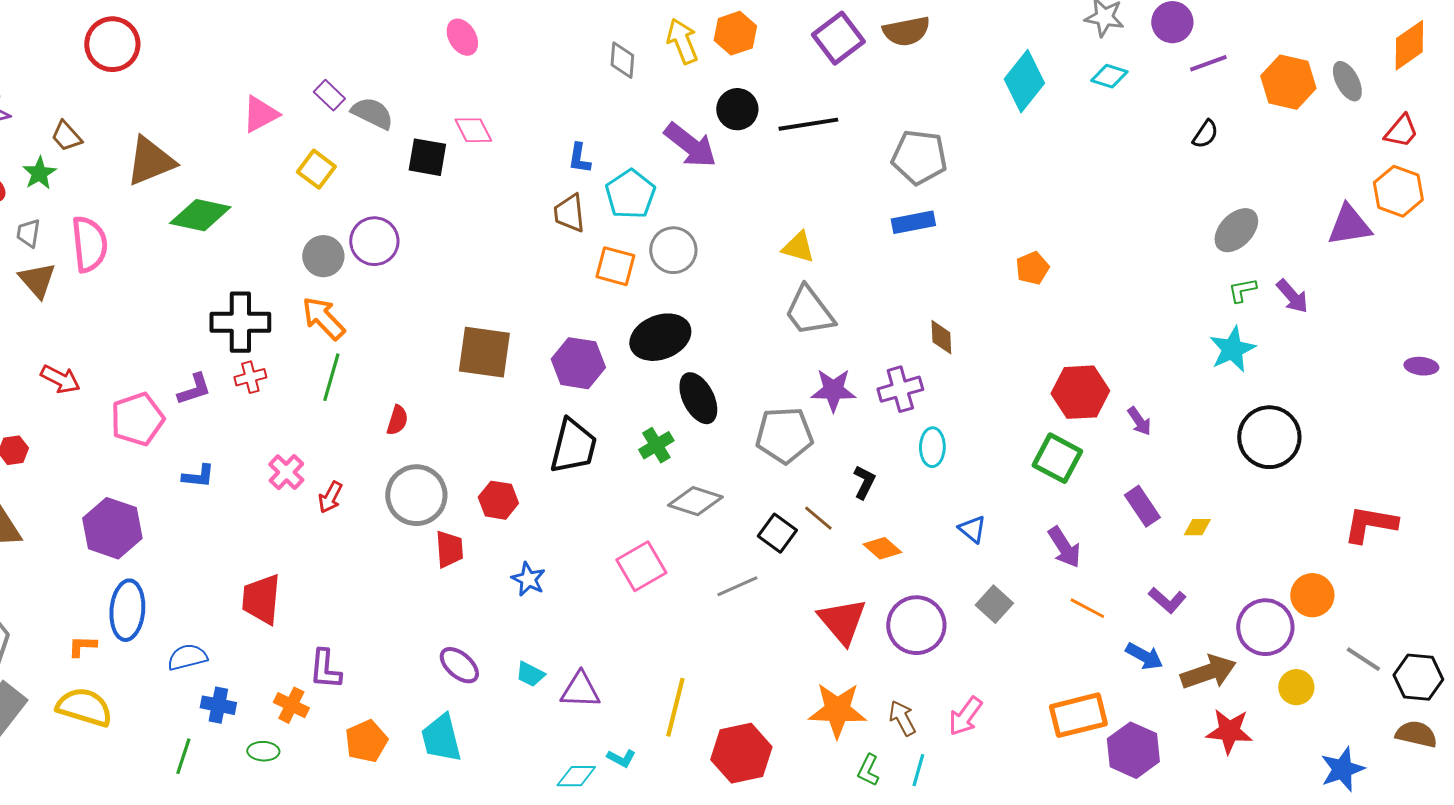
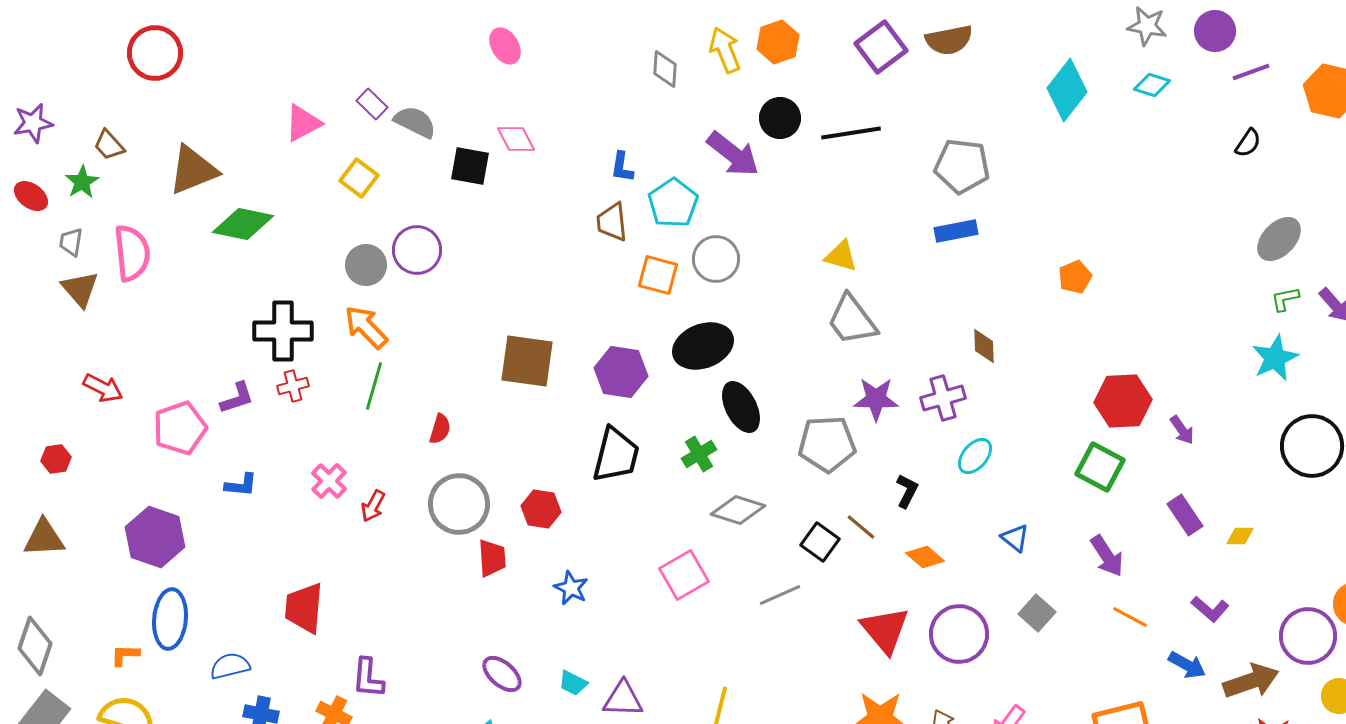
cyan ellipse: (932, 447) -> (975, 456), turned 39

